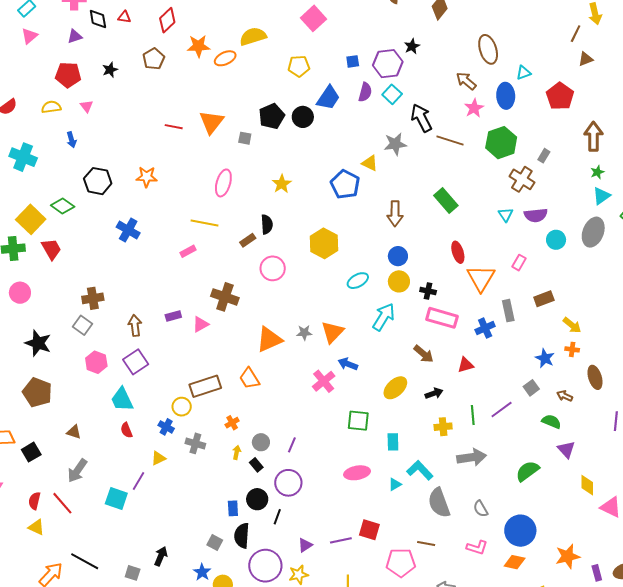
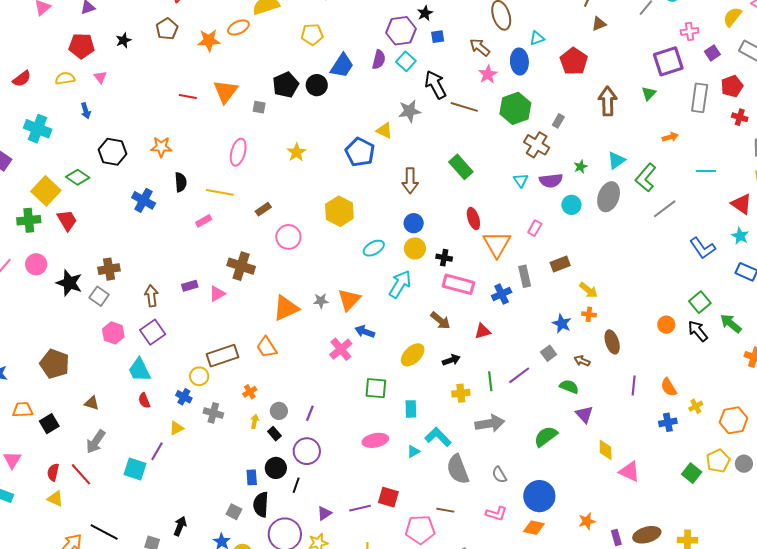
orange star: (198, 46) -> (209, 40), moved
blue square: (353, 61) -> (438, 37), moved
green star: (597, 172) -> (581, 167), moved
black semicircle: (267, 224) -> (181, 182), moved
black star: (38, 343) -> (69, 283), moved
orange star: (568, 556) -> (587, 521), size x0.7

